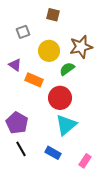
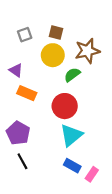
brown square: (53, 15) -> (56, 32), moved
orange rectangle: (34, 80) -> (27, 93), moved
blue rectangle: (53, 153) -> (72, 166), moved

